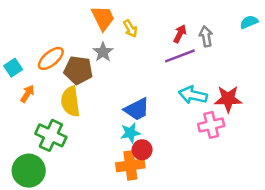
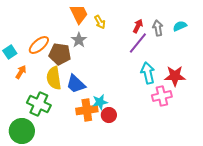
cyan semicircle: (249, 22) -> (180, 26), moved
purple line: (180, 56) -> (138, 43), turned -30
cyan arrow: (193, 95) -> (148, 73), turned 65
blue trapezoid: (137, 109) -> (76, 84), moved, turned 70
orange cross: (130, 165) -> (87, 110), moved

